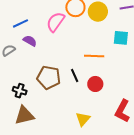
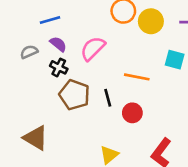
pink semicircle: (56, 22) -> (93, 48), moved
black cross: (20, 91) -> (59, 67), moved
brown triangle: (24, 115) -> (36, 138), turned 35

